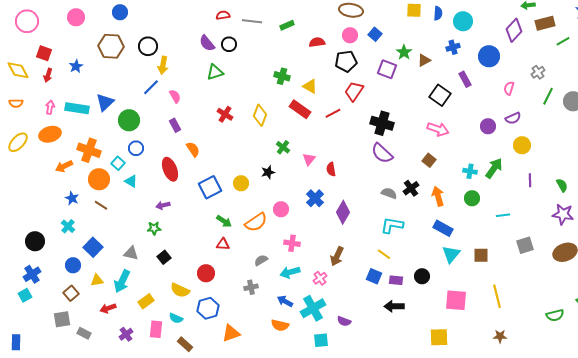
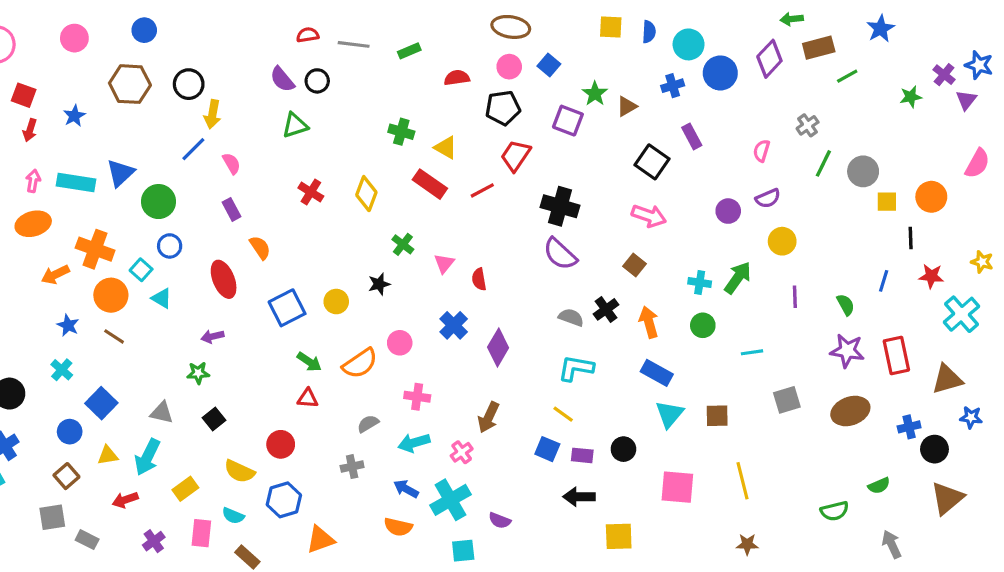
blue circle: (489, 56) -> (720, 73), moved
yellow square: (439, 337) -> (619, 536), moved

